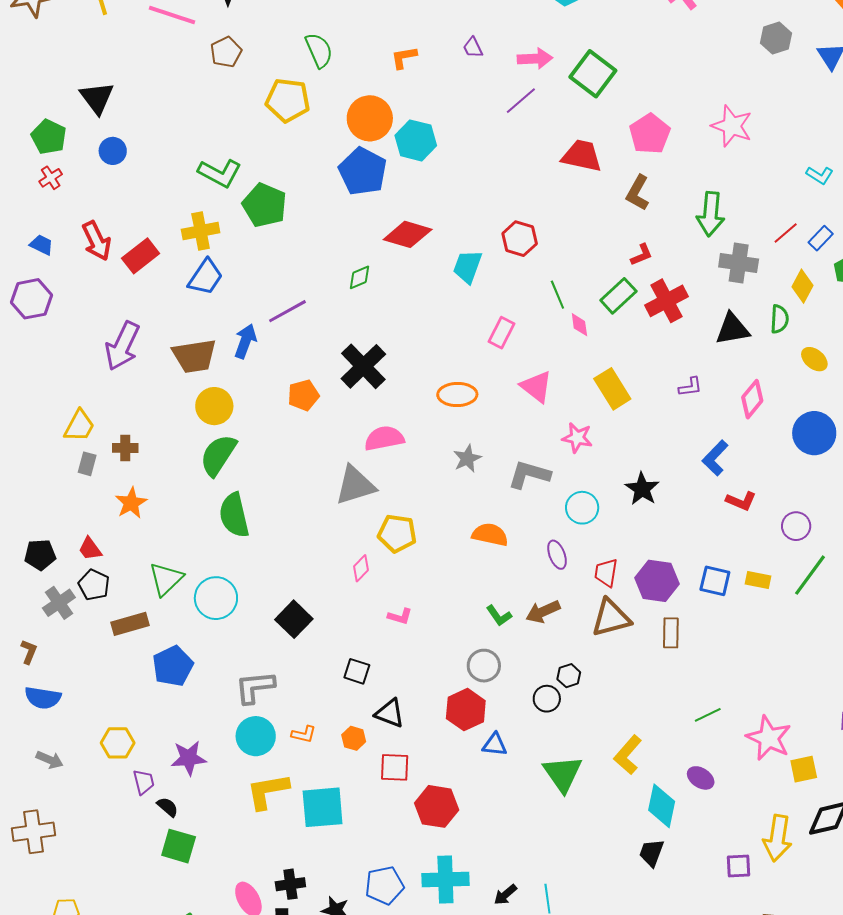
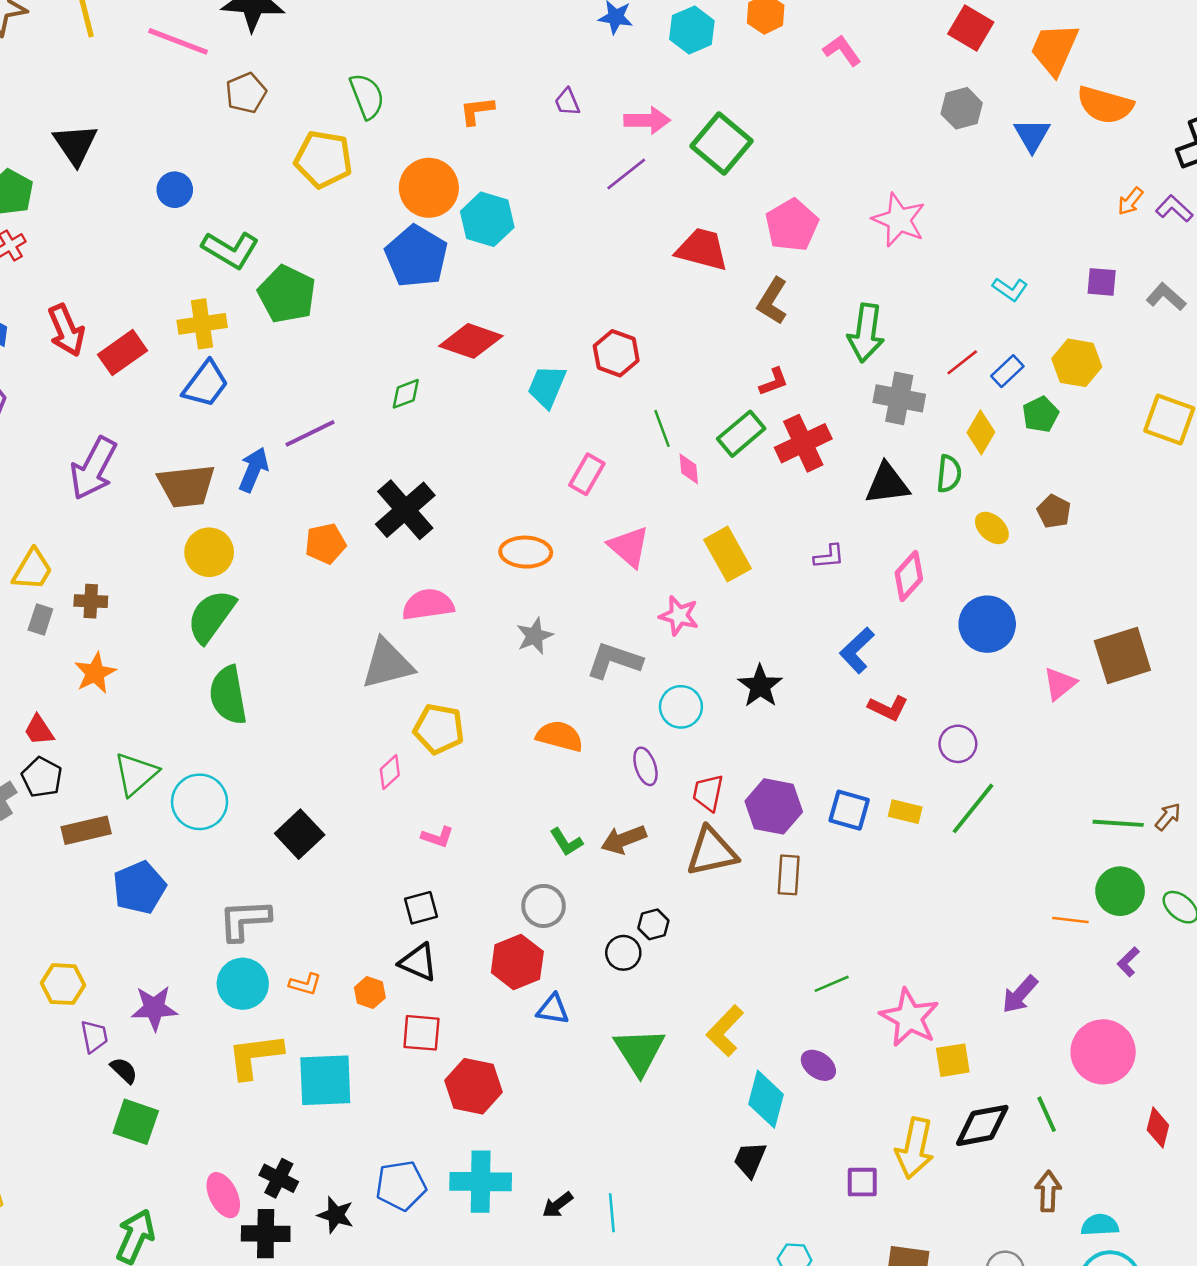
blue circle: (113, 151) -> (175, 190), moved
black square: (357, 671) -> (421, 908), moved, turned -36
black cross: (290, 884) -> (279, 1178), turned 32

